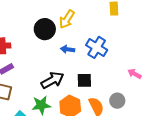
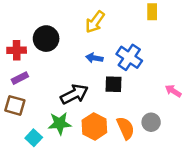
black circle: (45, 29) -> (46, 39), moved
black square: (84, 80) -> (113, 84), moved

